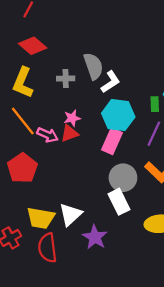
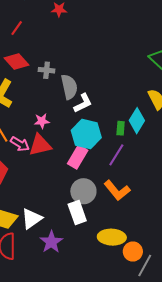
gray cross: (66, 78) -> (47, 70), moved
pink star: (72, 118) -> (42, 121), moved
red triangle: (69, 133) -> (40, 145), size x1.4

